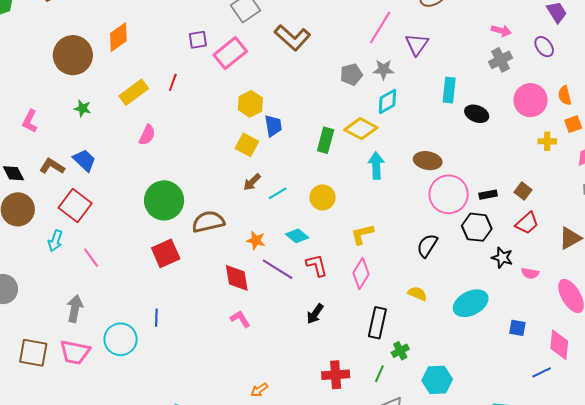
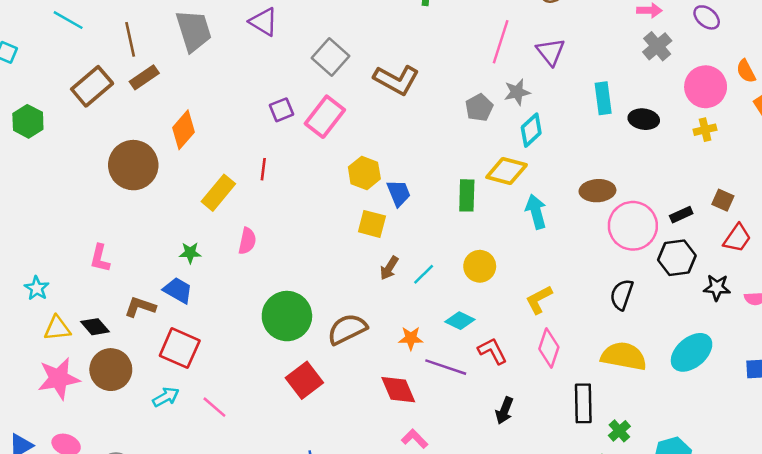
green star: (83, 108) -> (190, 253), moved
yellow cross: (547, 141) -> (705, 130), moved
cyan arrow: (55, 241) -> (166, 397), turned -125
yellow semicircle: (417, 294) -> (624, 356), size x1.8

